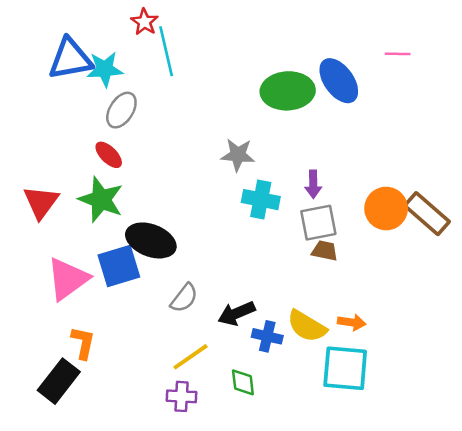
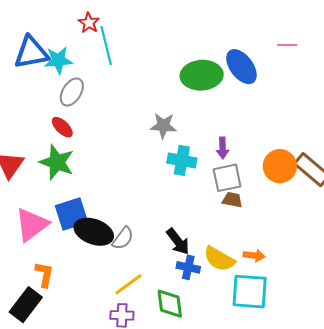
black ellipse: (151, 240) -> (94, 232), moved
black arrow: (237, 313) -> (178, 242), moved, turned -104
green diamond: (243, 382) -> (170, 304), size x1.4

